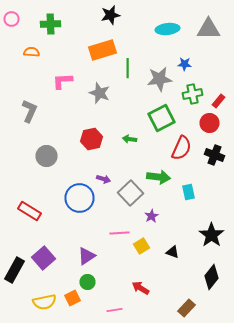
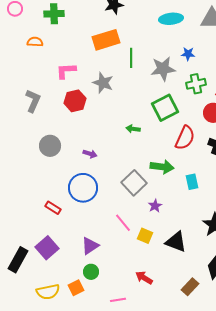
red hexagon: (92, 139) -> (75, 101), moved
purple arrow: (104, 179) -> (90, 154), moved
red rectangle: (30, 211) -> (53, 208), moved, size x0.7
pink line: (120, 233) -> (123, 223), turned 54
yellow square: (142, 246) -> (145, 236), turned -35
black triangle: (172, 252) -> (176, 242), size x1.6
brown rectangle: (186, 308) -> (190, 287), moved

